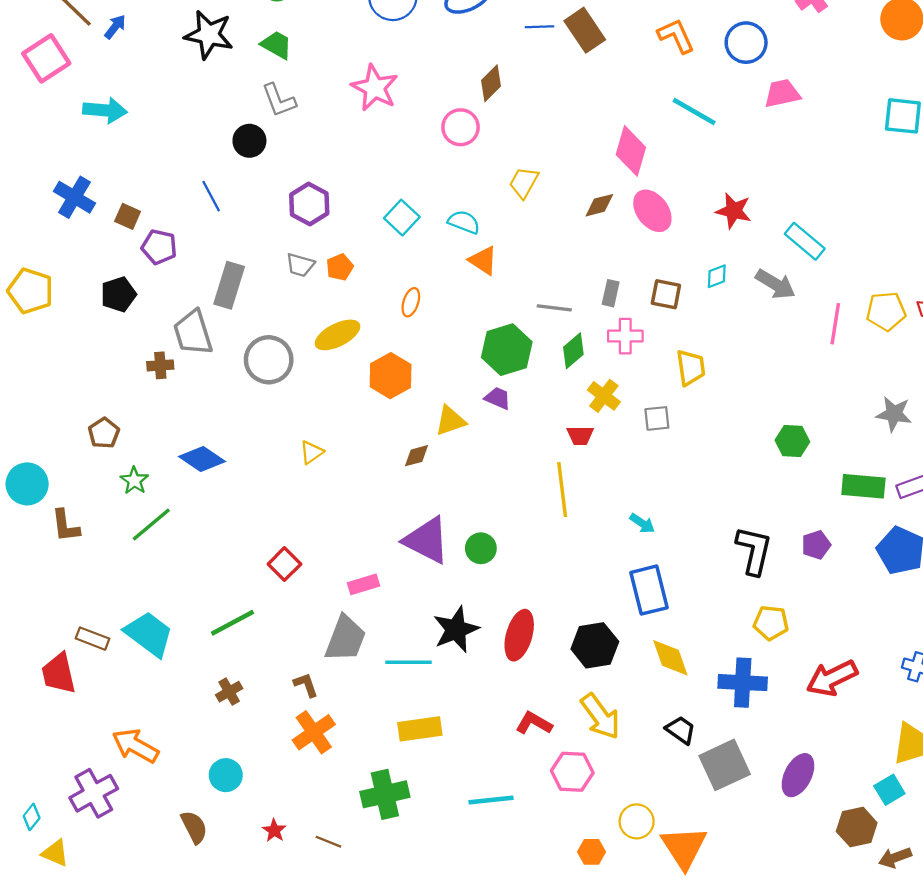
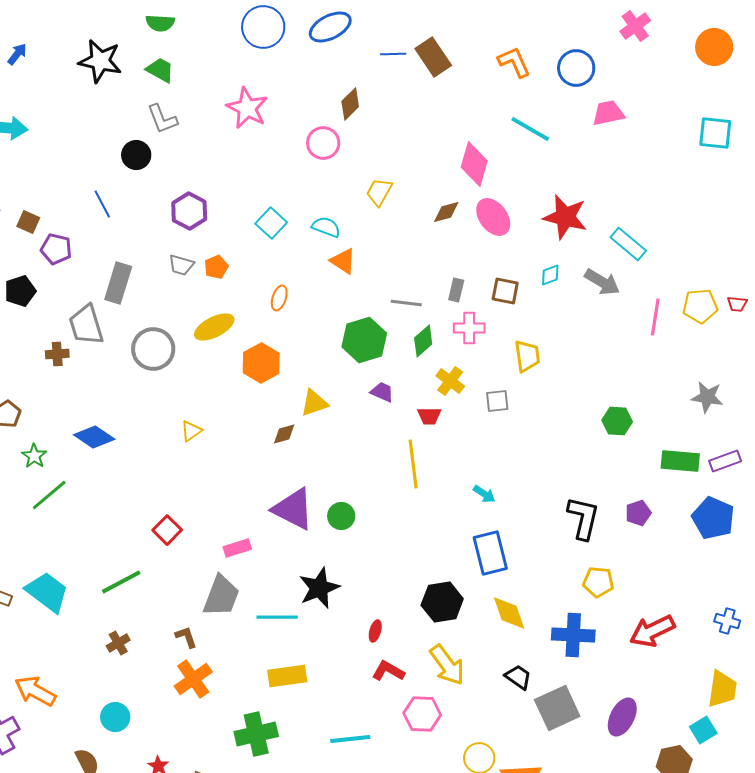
red star: (734, 211) -> (565, 217), size x1.4
purple trapezoid: (498, 398) -> (382, 392), moved
red ellipse: (519, 635) -> (375, 631), moved, size x0.5

